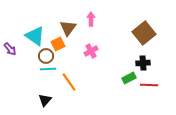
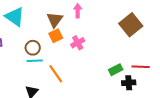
cyan triangle: (35, 36) -> (15, 17), moved
orange square: (58, 44) -> (56, 36), moved
black cross: (143, 63) -> (129, 83), moved
red line: (149, 85) -> (141, 67), moved

